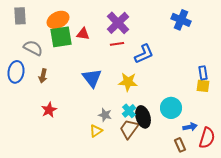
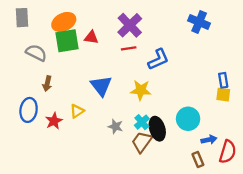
blue ellipse: (16, 72) -> (29, 110), moved
yellow triangle: (96, 131) -> (77, 111), moved

